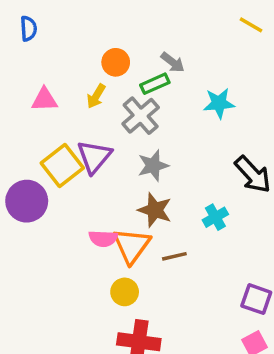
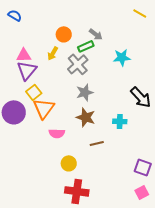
blue semicircle: (28, 28) -> (15, 15), turned -56
purple triangle: (94, 157) -> (27, 70), moved
yellow square: (62, 166) -> (34, 92), size x0.7
cyan cross: (215, 217) -> (120, 121), turned 32
orange triangle: (132, 246) -> (44, 108), moved

